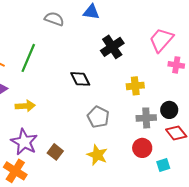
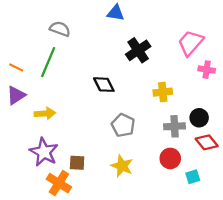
gray semicircle: (54, 19) -> (60, 29), moved
brown square: (55, 152) -> (77, 163), turned -35
orange cross: (15, 171) -> (59, 183), moved

